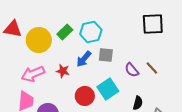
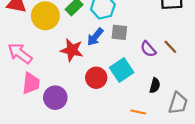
red star: (63, 71) -> (72, 50), size x1.5
pink arrow: (33, 74) -> (20, 53), moved, turned 60

